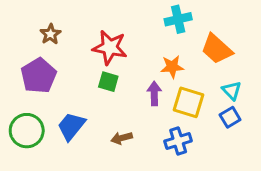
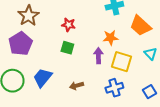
brown star: (50, 34) -> (28, 16), size x1.5
red star: (110, 47) -> (68, 25), size x0.6
blue square: (230, 117) -> (149, 92), moved

